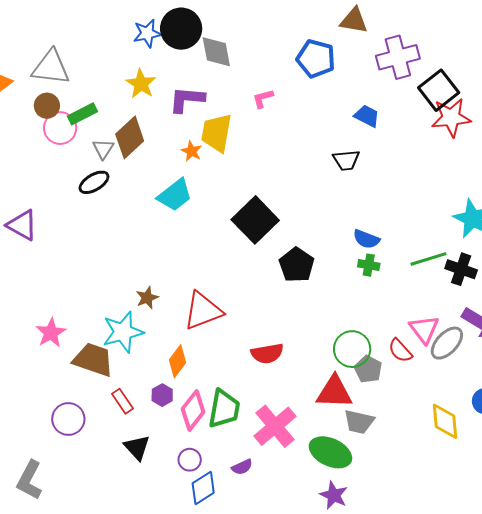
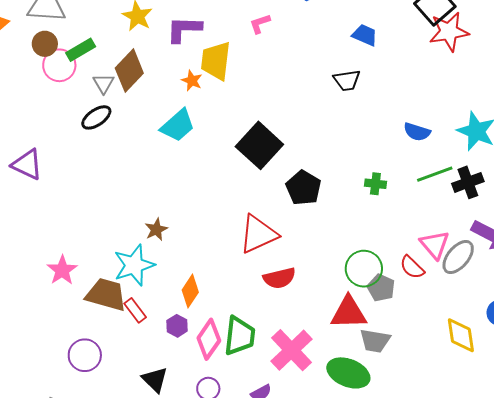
blue semicircle: (366, 239) -> (417, 132), moved
black cross: (461, 269) -> (468, 182), turned -36
red triangle: (203, 311) -> (258, 234), moved
red rectangle: (122, 401) -> (135, 310), moved

